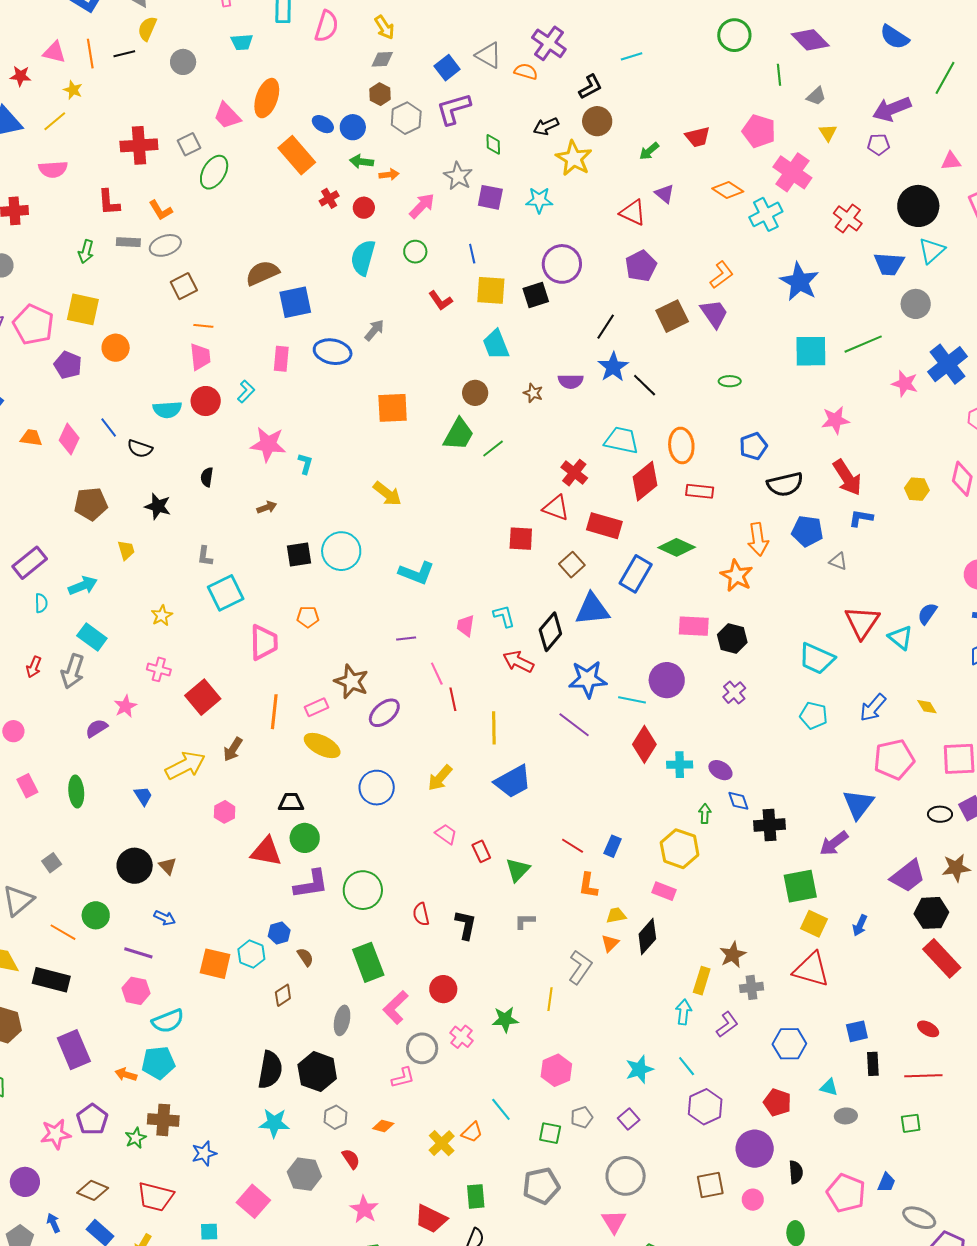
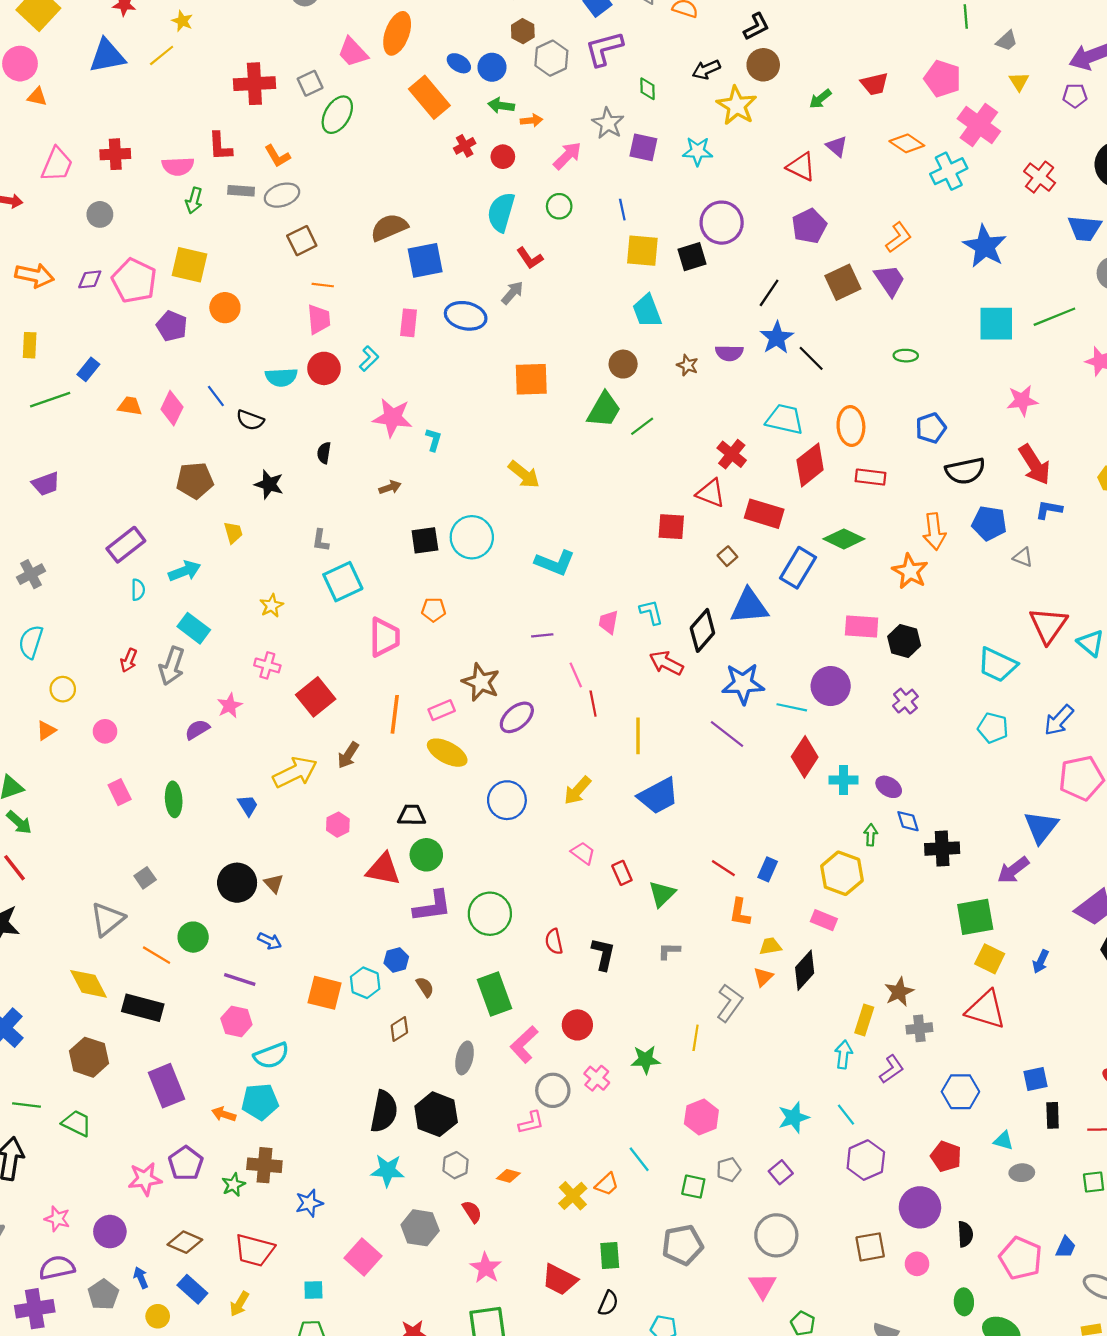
pink semicircle: (53, 169) -> (178, 166), moved
red L-shape: (440, 301) -> (530, 258), moved
brown square: (572, 565) -> (727, 556), size x0.7

